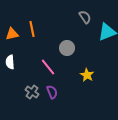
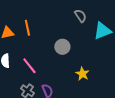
pink line: (48, 67) -> (29, 66), moved

